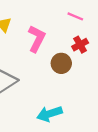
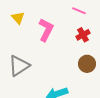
brown circle: (61, 63) -> (87, 64), moved

